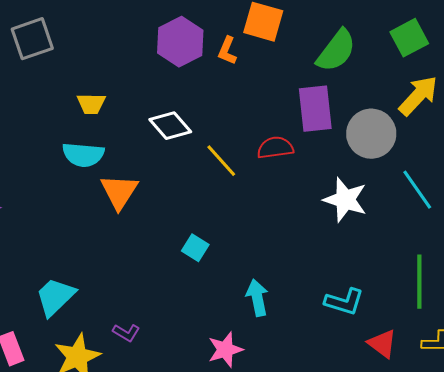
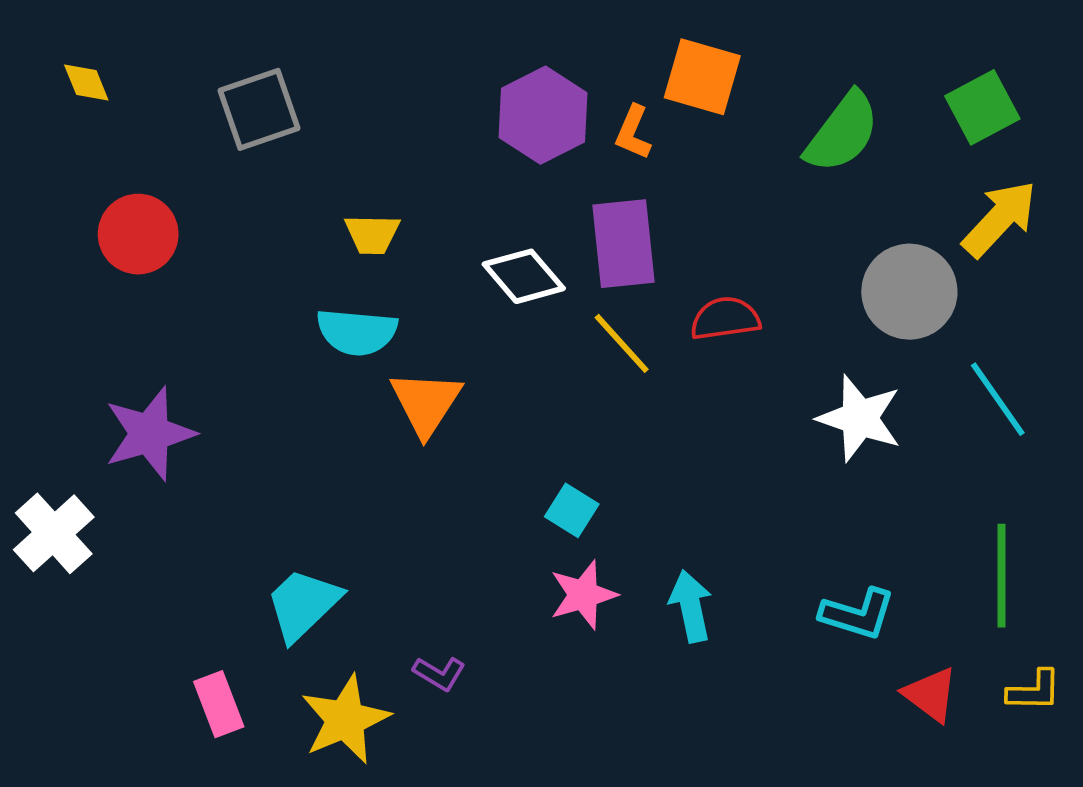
purple rectangle: (315, 109) -> (624, 244), moved
pink star: (225, 350) -> (583, 595), moved

